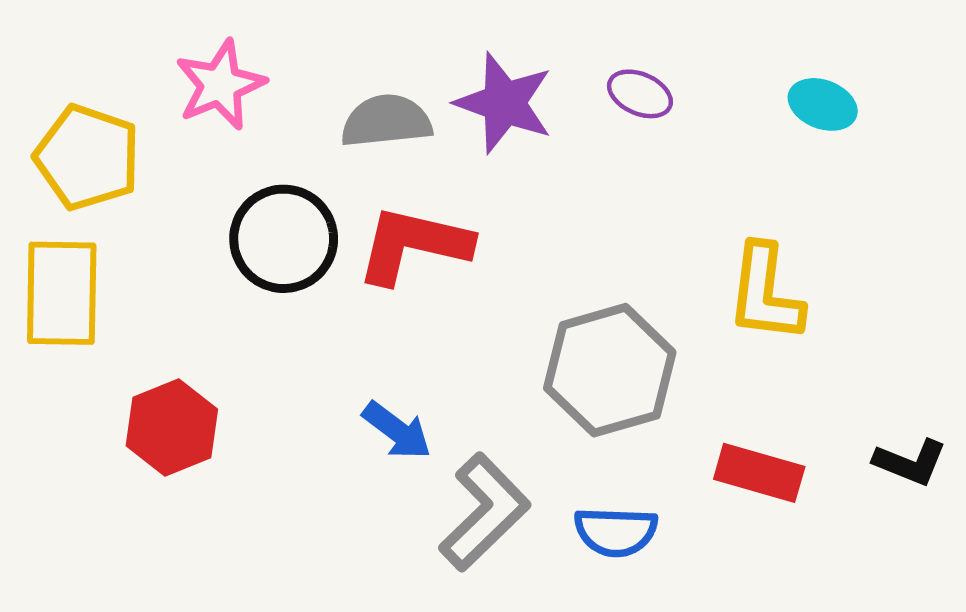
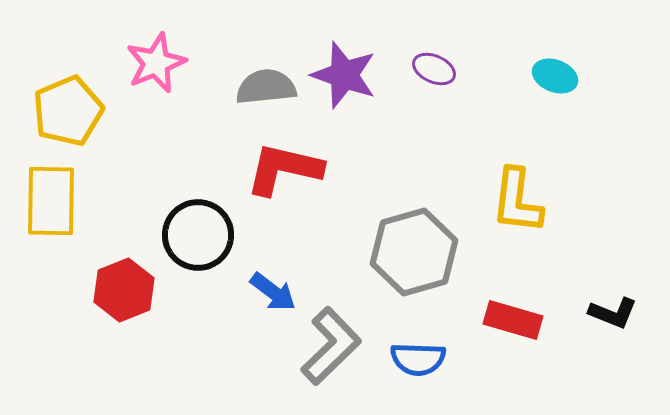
yellow pentagon: (87, 157) -> (68, 111), turned 30
black circle: (284, 239) -> (198, 235), moved

